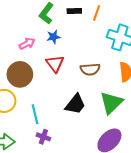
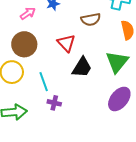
red triangle: (55, 64) -> (66, 43), moved
brown semicircle: (90, 69) -> (91, 19), moved

